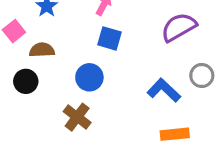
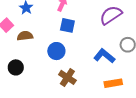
black circle: (26, 81) -> (16, 67), moved
brown cross: (77, 117) -> (67, 77), moved

